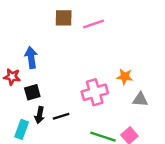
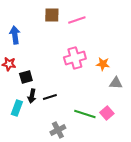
blue arrow: (31, 58) -> (15, 35), moved
pink cross: (95, 92) -> (75, 58), moved

